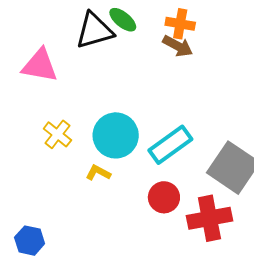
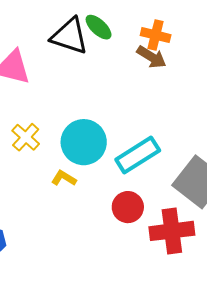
black triangle: (94, 31) -> (70, 36), turned 30

